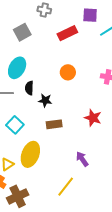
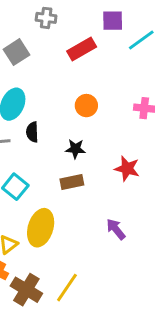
black star: (45, 100) -> (75, 149), moved
yellow line: (66, 187) -> (67, 288), moved
brown cross: (18, 196) -> (26, 290), turned -30

